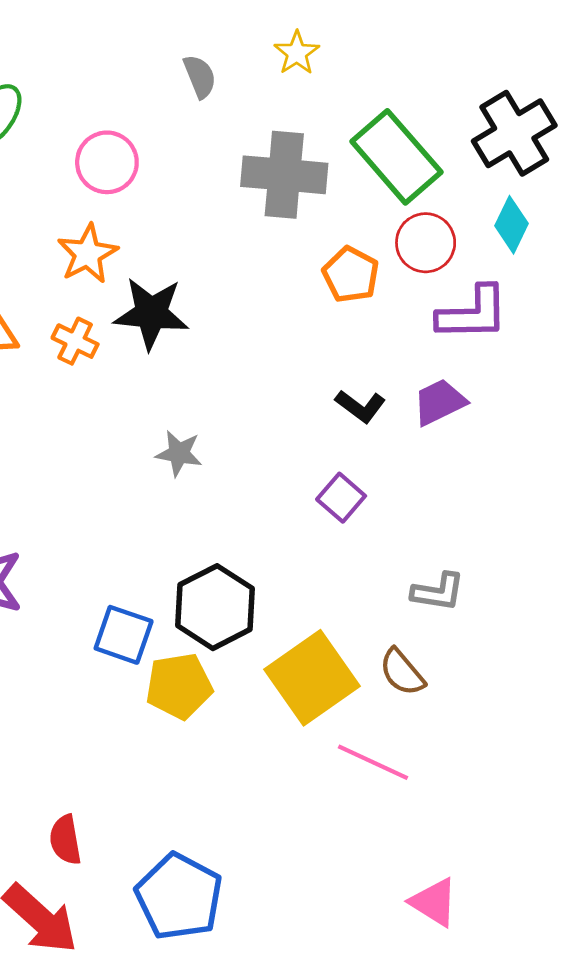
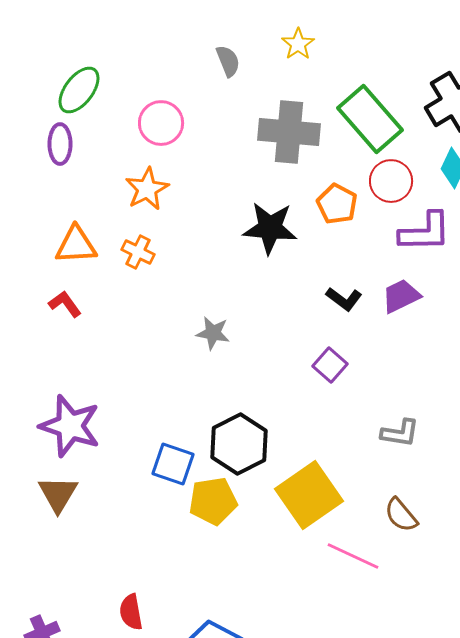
black star: (151, 313) -> (270, 228), moved
brown semicircle: (402, 672) -> (401, 515), moved

